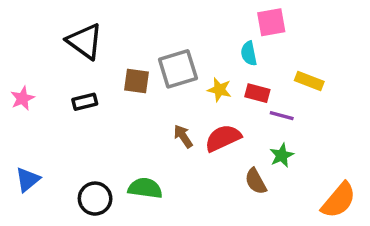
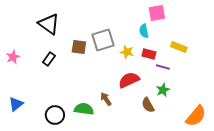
black rectangle: (85, 102) -> (49, 59), turned -40
brown arrow: (183, 136) -> (106, 99), moved

